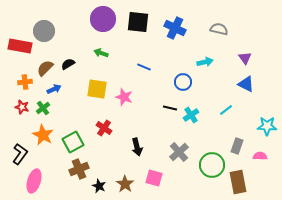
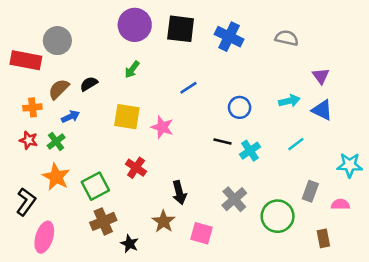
green arrow: (101, 53) -> (132, 69), turned -72
cyan arrow: (205, 62) -> (289, 101), moved
blue line: (144, 67) -> (188, 88), turned -56
brown rectangle: (238, 182) -> (323, 238), moved, size x0.6
brown star: (125, 184) -> (164, 221), moved

